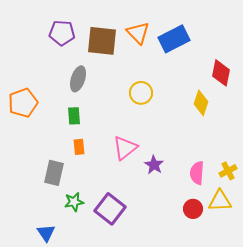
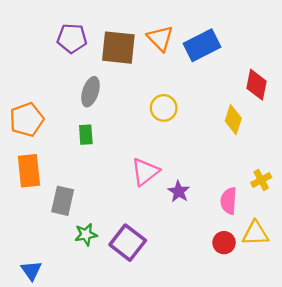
orange rectangle: (79, 147) -> (29, 171), moved, size x1.8
yellow cross: (228, 171) -> (261, 180), moved
blue triangle: (46, 233) -> (31, 270), moved

